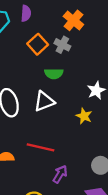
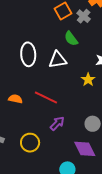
green semicircle: (54, 74) -> (71, 39), turned 42

